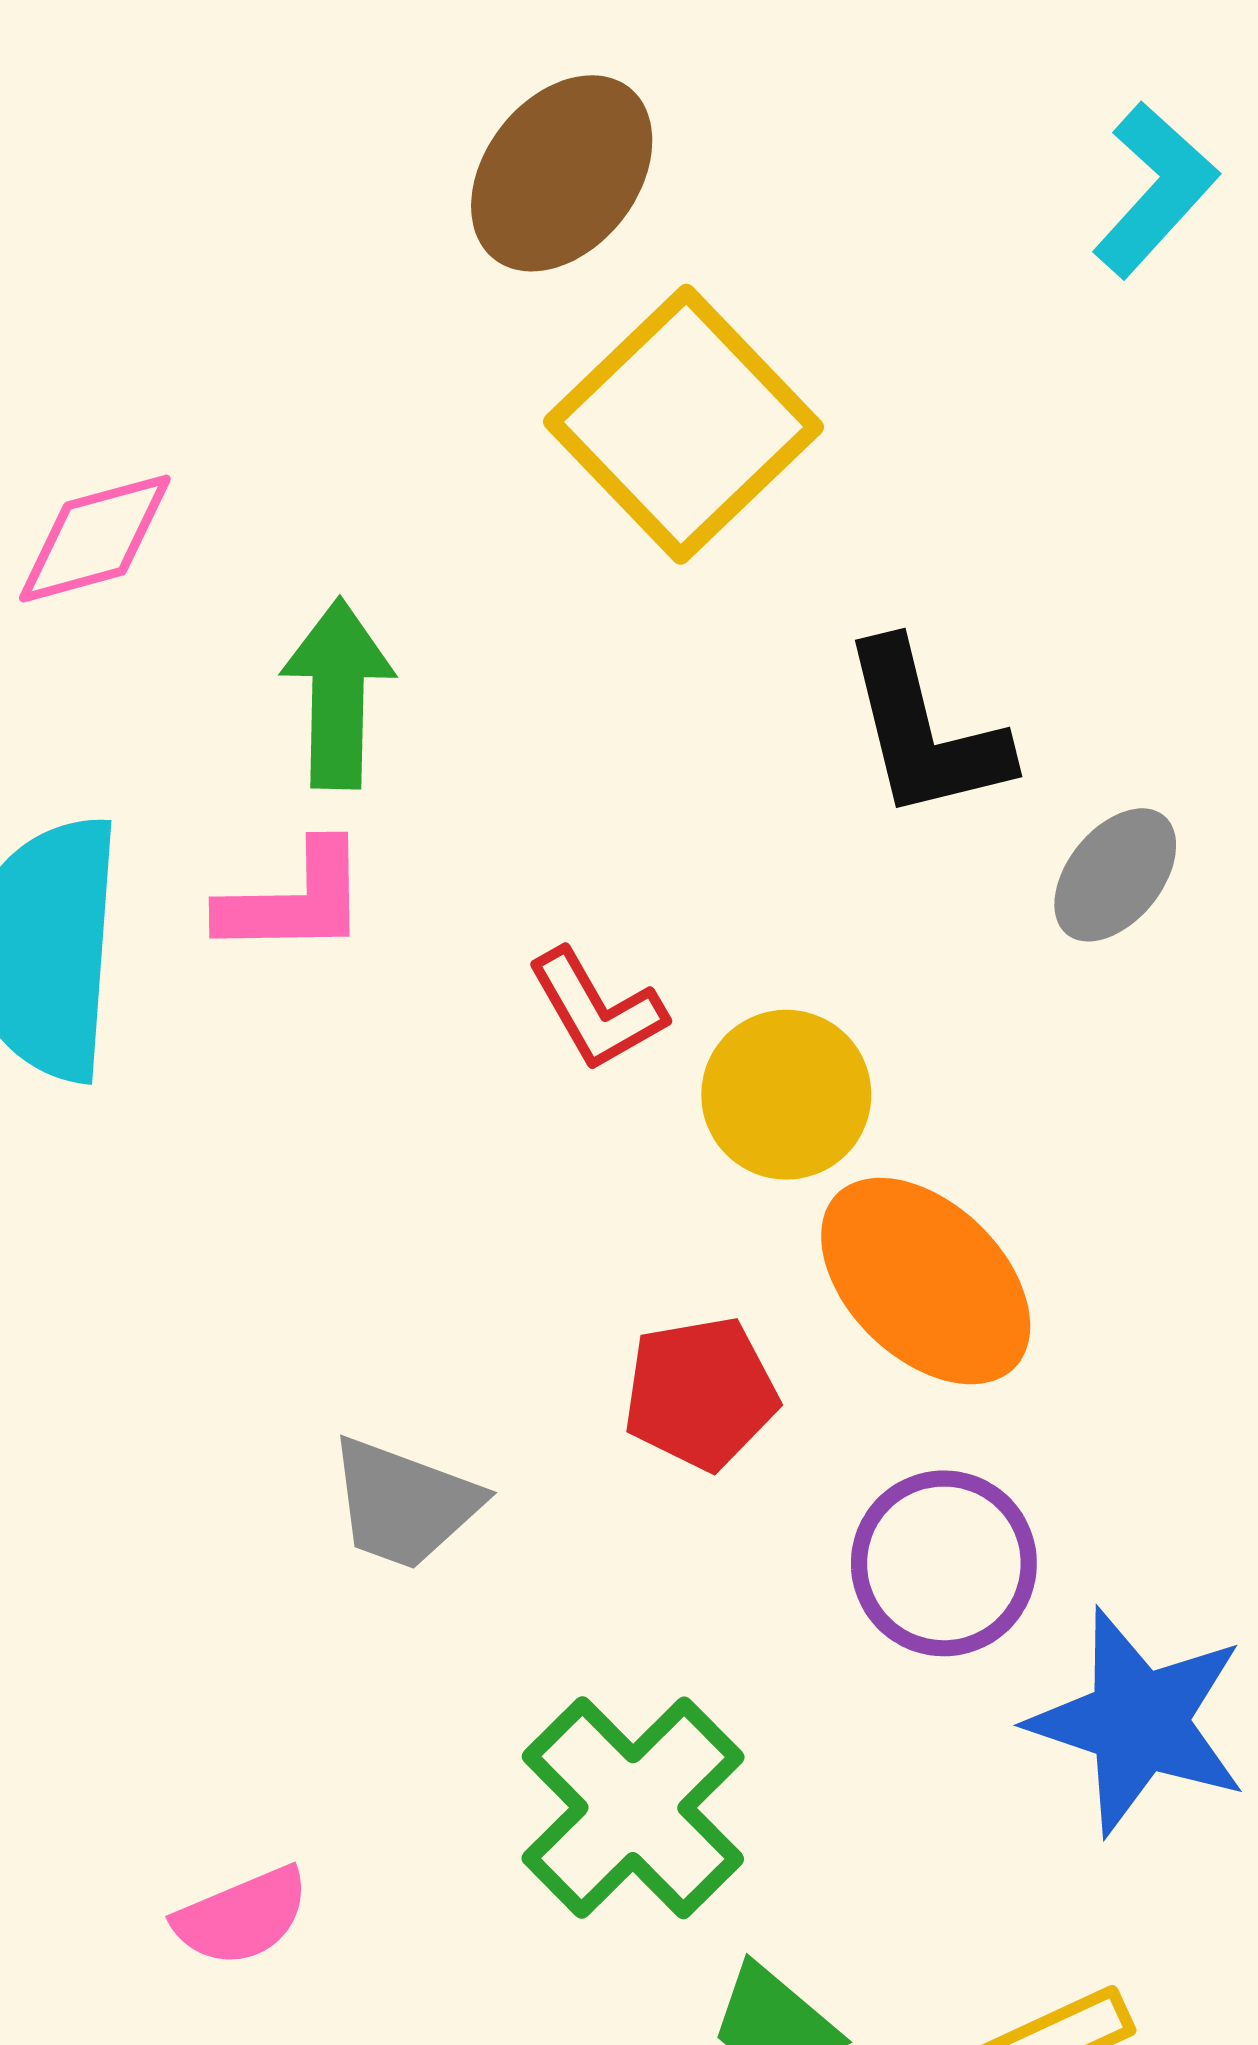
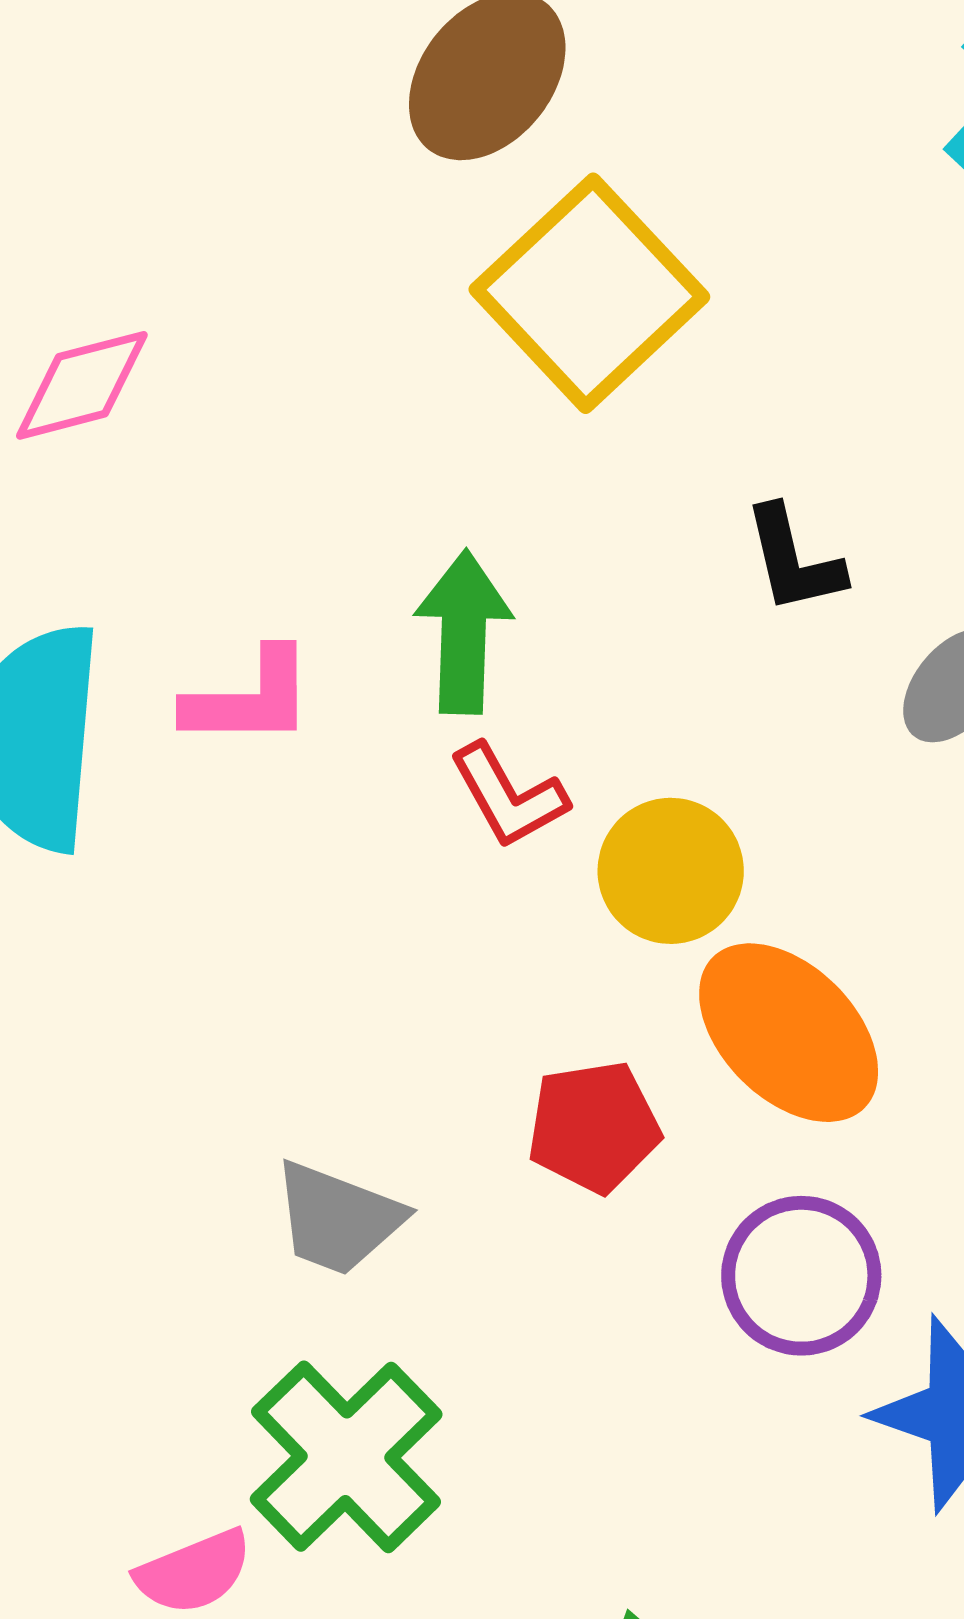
green arrow: (338, 693) -> (464, 632), moved
black L-shape: (925, 731) -> (794, 560), size x0.7
green cross: (633, 1808) -> (346, 1457), moved

